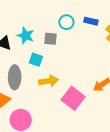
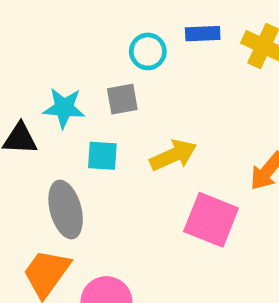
yellow arrow: (48, 81) -> (173, 155), moved

